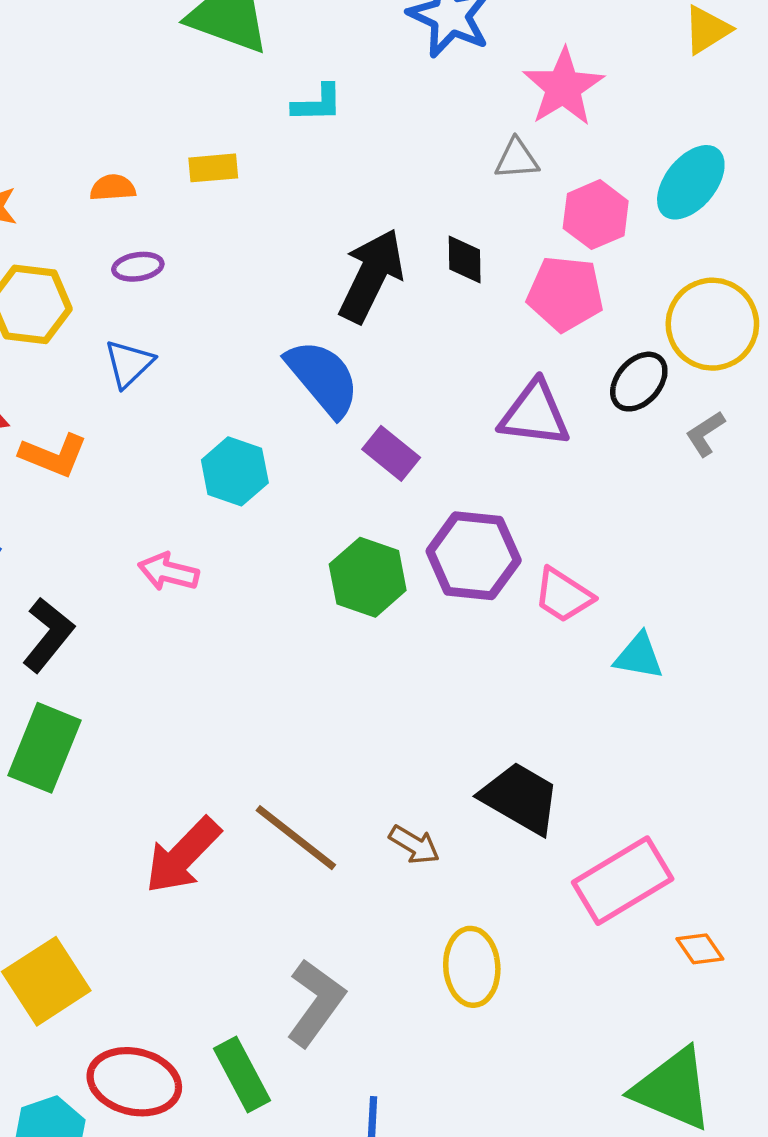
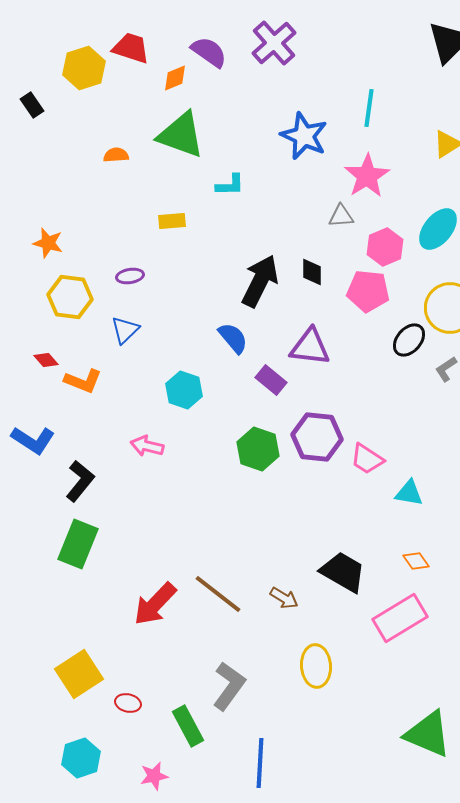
orange semicircle: (113, 188) -> (116, 155), moved
blue semicircle: (323, 378) -> (233, 338), size x0.7
purple triangle: (535, 414) -> (310, 347), moved
orange diamond: (700, 949) -> (416, 561), moved
red ellipse: (134, 1082) -> (128, 703), moved, size x0.5

